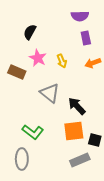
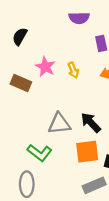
purple semicircle: (80, 16) -> (79, 18), moved
black semicircle: (30, 32) -> (20, 36), moved
gray triangle: (50, 93) -> (59, 124), moved, turned -45

